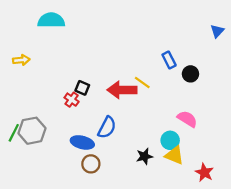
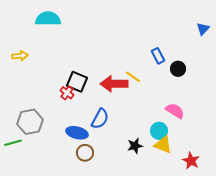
black square: (82, 88) -> (77, 82), size x1.5
green line: (14, 133) -> (13, 143), moved, turned 48

